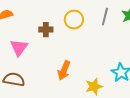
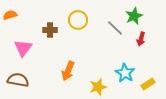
gray line: (105, 17) -> (115, 28), moved, turned -60

